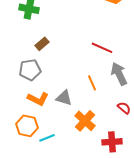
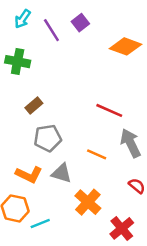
gray pentagon: (30, 70) -> (48, 138), moved
orange line: (92, 83) -> (97, 154), turned -42
red cross: (112, 142) -> (122, 228), turned -36

